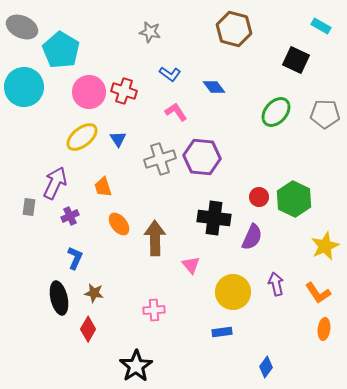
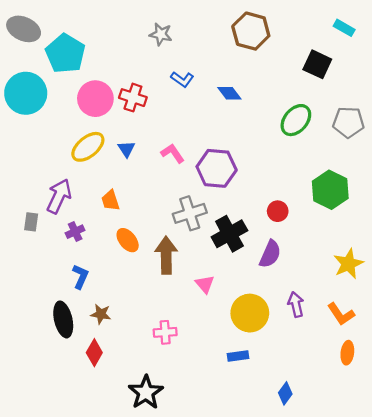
pink L-shape: (176, 112) -> (173, 153), moved
gray cross: (160, 159) -> (190, 213), moved
green hexagon: (294, 199) -> (330, 190), moved
black cross: (214, 218) -> (229, 234), turned -36

